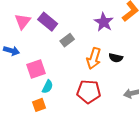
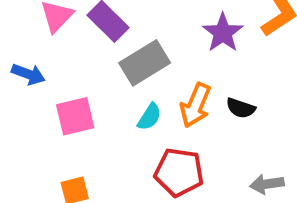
gray rectangle: (67, 40) -> (145, 63), size x1.6
cyan semicircle: (47, 87) -> (149, 117), moved

